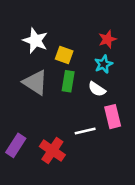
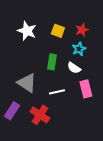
yellow square: (64, 55) -> (58, 31), moved
gray triangle: (35, 82) -> (27, 83), moved
white line: (85, 131) -> (57, 92), moved

